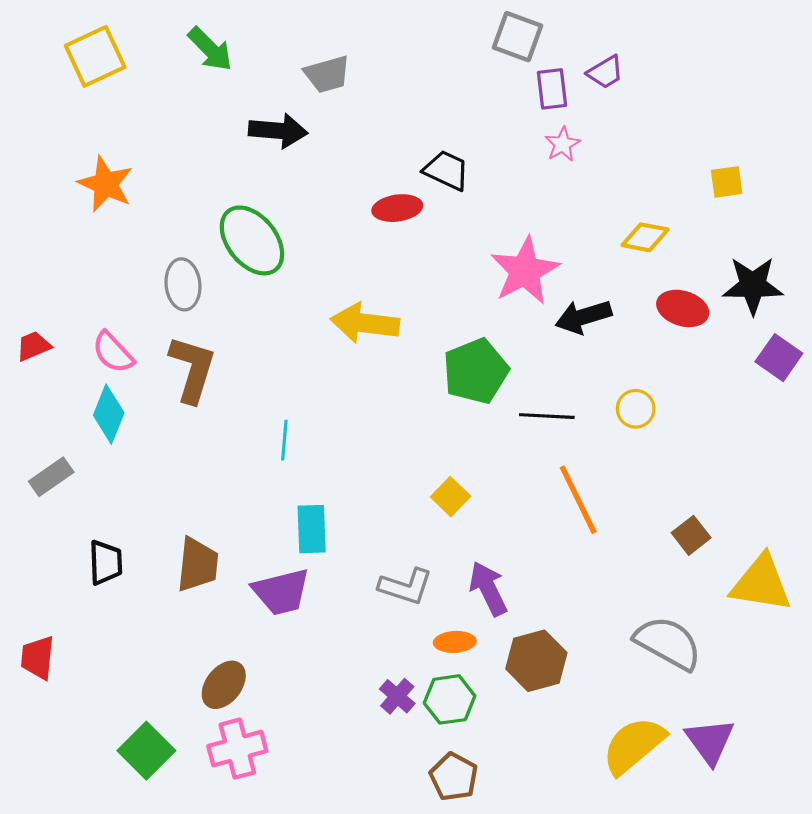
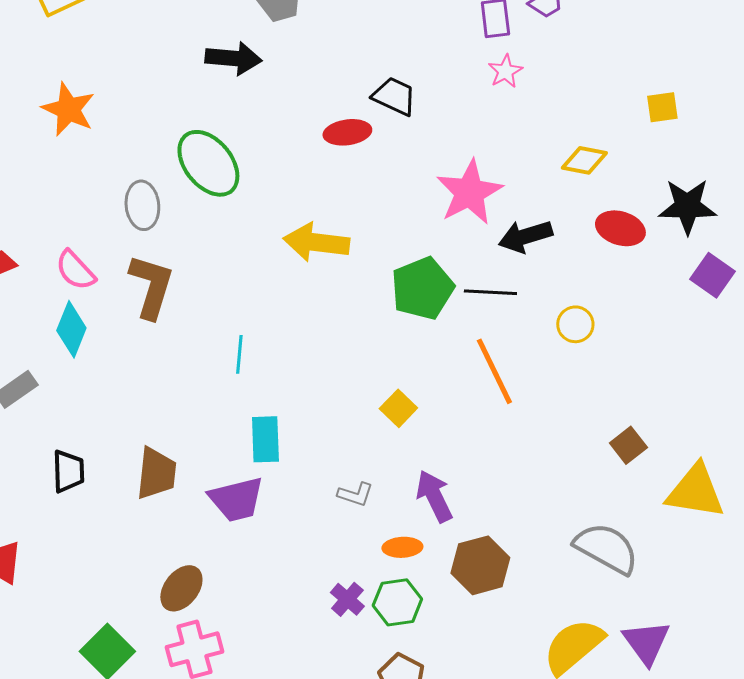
black line: (547, 416) -> (490, 292), moved
orange line: (578, 500) -> (494, 371), moved
gray L-shape: (406, 587) -> (355, 494), size x0.7

